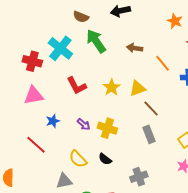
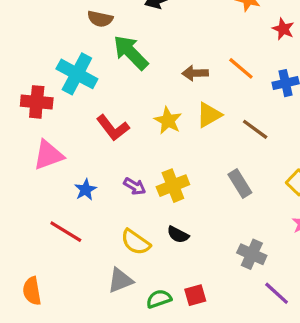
brown arrow: (135, 48) -> (195, 73), moved
brown line: (151, 108) -> (255, 129), moved
yellow cross: (107, 128) -> (173, 186), turned -30
gray cross: (139, 177) -> (252, 254), moved, turned -36

